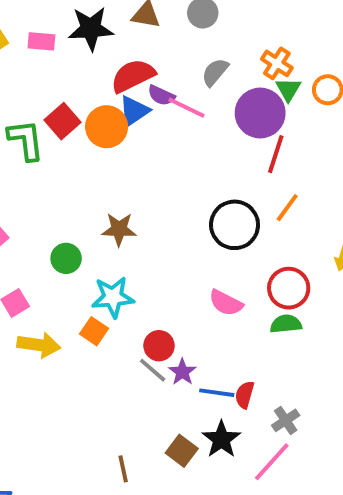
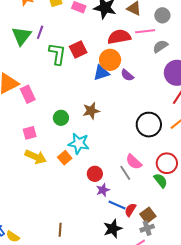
purple semicircle: (161, 95) -> (127, 75), moved
pink line: (187, 108) -> (145, 31), moved, turned -48
blue triangle: (134, 111) -> (101, 73), moved
orange circle: (107, 127) -> (110, 60), moved
brown star: (119, 229) -> (91, 111), turned -30
green semicircle: (286, 324) -> (161, 181), turned 42
gray line: (153, 370) -> (125, 173), moved
brown square: (182, 451) -> (148, 215), moved

